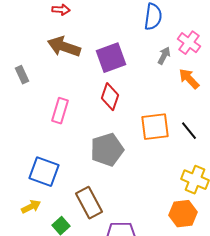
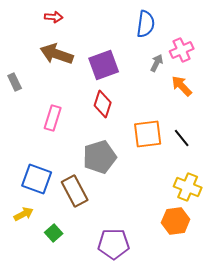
pink cross: (189, 43) -> (182, 50), turned 30
brown rectangle: (89, 203) -> (75, 191), moved

